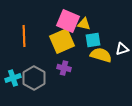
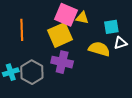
cyan square: (93, 40) -> (111, 27), moved
purple cross: (64, 68) -> (62, 62), size x1.5

